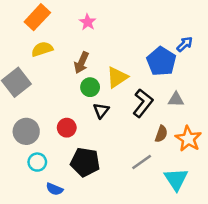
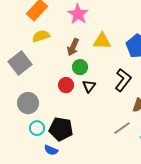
pink star: (88, 22) -> (78, 14), size x1.5
yellow triangle: (117, 77) -> (102, 41), moved, turned 36
red circle: (67, 128) -> (66, 85), moved
black pentagon: (85, 162) -> (61, 129), moved

